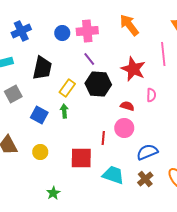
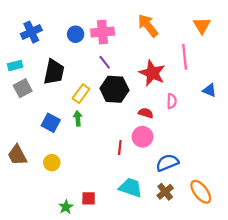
gray square: (13, 94) -> (23, 88), moved
red square: (81, 158) -> (89, 198), moved, size x0.6

